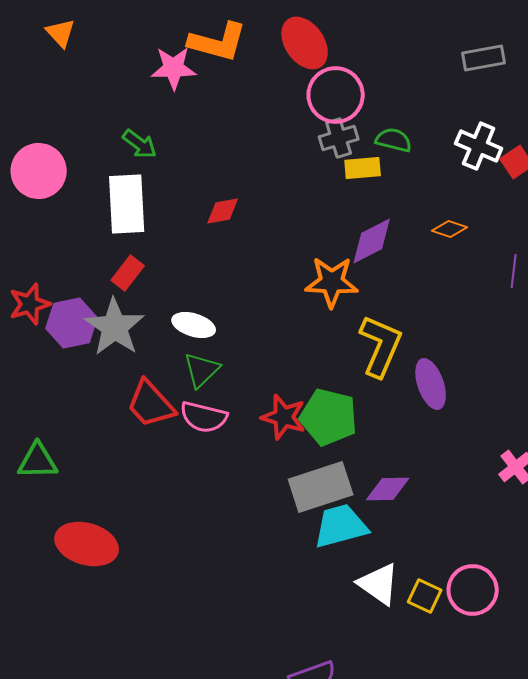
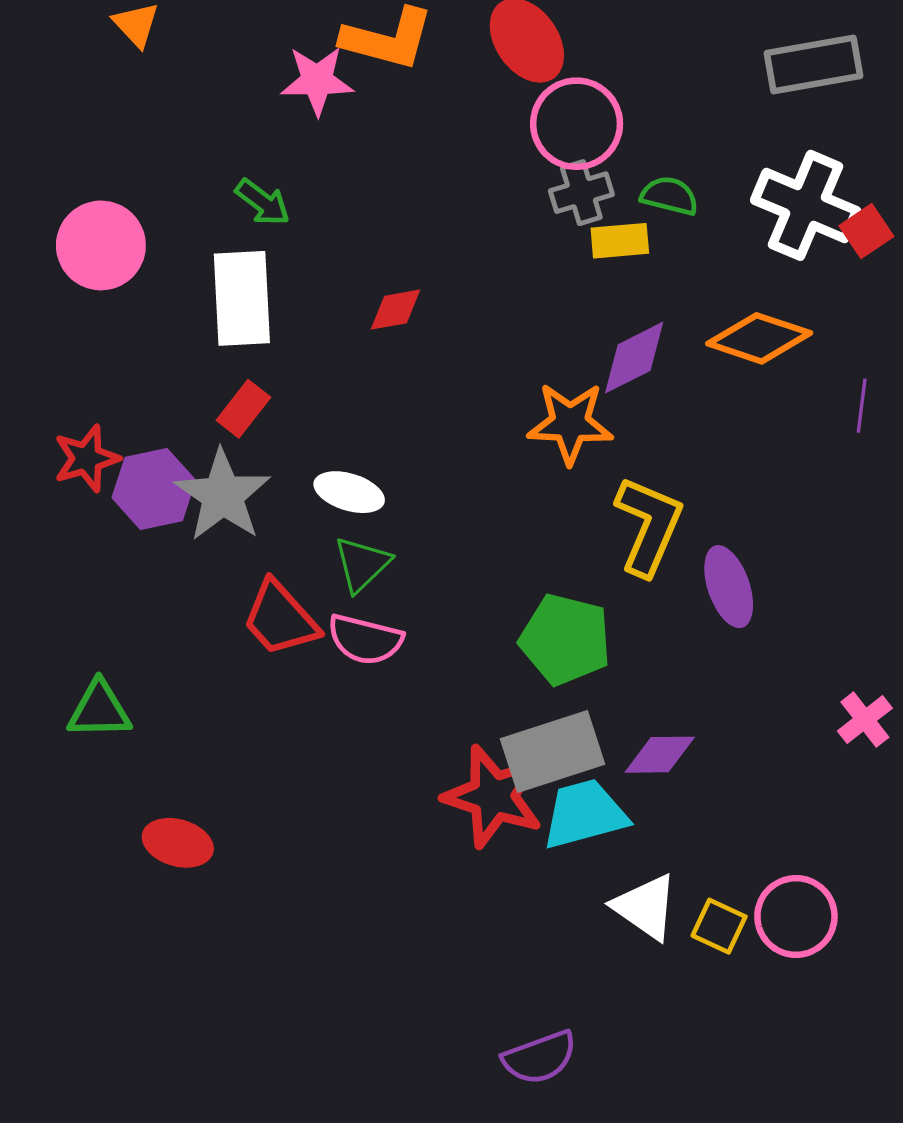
gray rectangle: (484, 58) -> (814, 64), size x1.4
white cross: (479, 146) -> (806, 205), size x1.4
orange diamond: (450, 229) -> (759, 338), size x1.8
red star: (284, 417) -> (493, 796), moved, size x1.4
red ellipse: (87, 544) -> (178, 843), size x0.7

